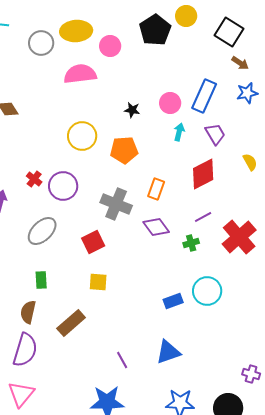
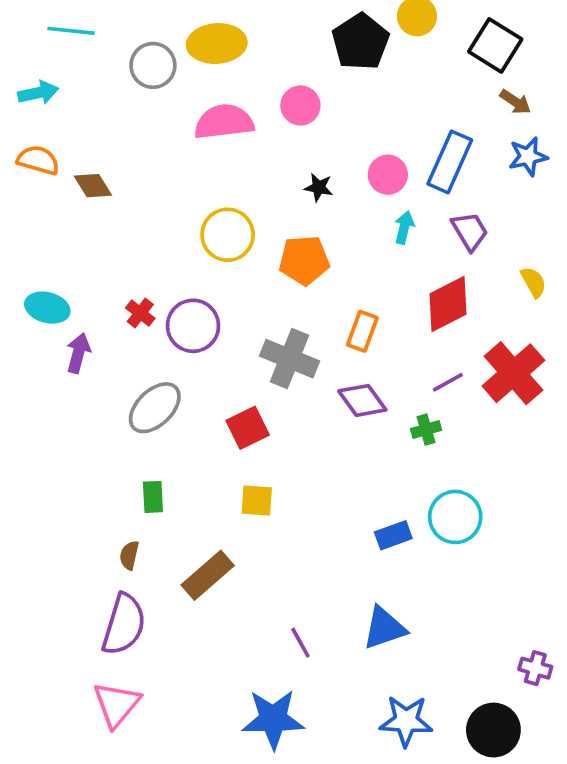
pink circle: (110, 46) -> (300, 105), moved
red cross: (239, 237) -> (513, 373), moved
brown semicircle: (28, 312) -> (129, 555), size x0.7

